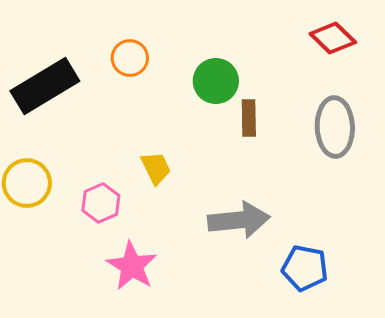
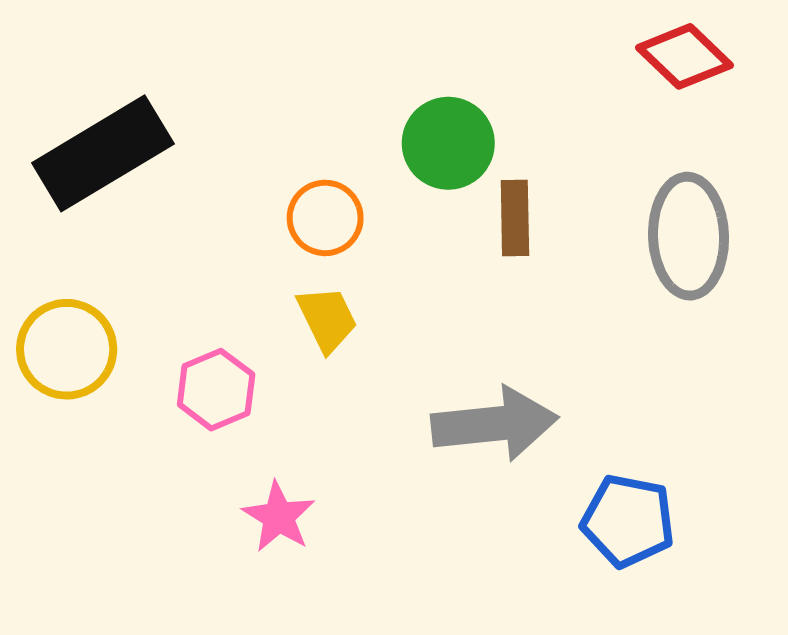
orange circle: (130, 58) -> (325, 218), moved
pink star: (132, 266) -> (279, 517), size x0.7

